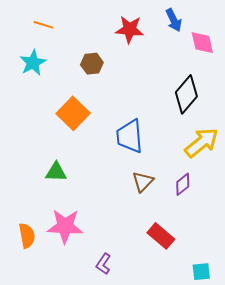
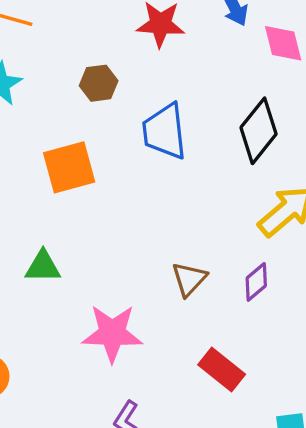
orange square: (73, 113) -> (69, 167), turned 32
blue trapezoid: (130, 136) -> (165, 131), moved
pink star: (65, 226) -> (112, 333), moved

